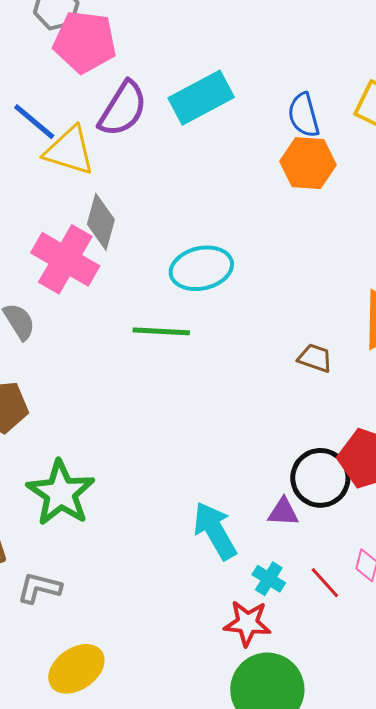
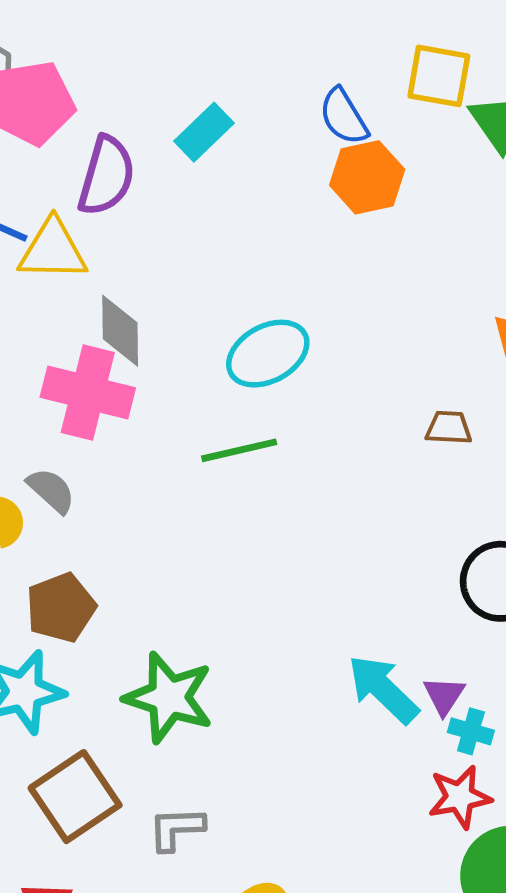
cyan rectangle: (201, 98) -> (204, 132), size x0.7
purple triangle: (283, 512) -> (444, 696), moved, turned -44

